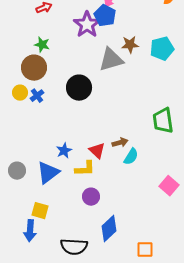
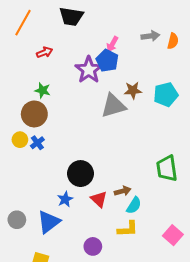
black circle: (79, 88) -> (81, 174), moved
yellow L-shape: (85, 169) -> (128, 229), moved

